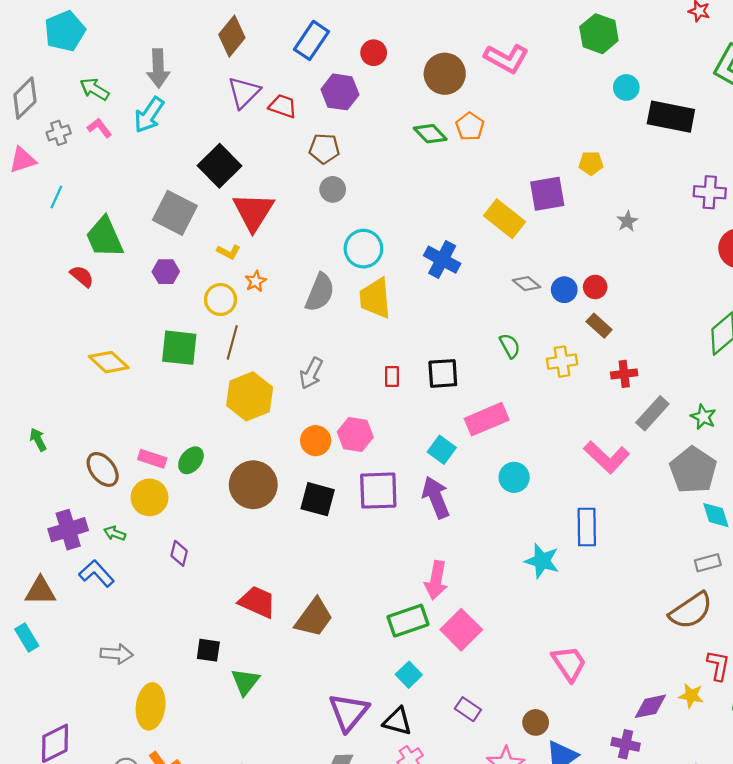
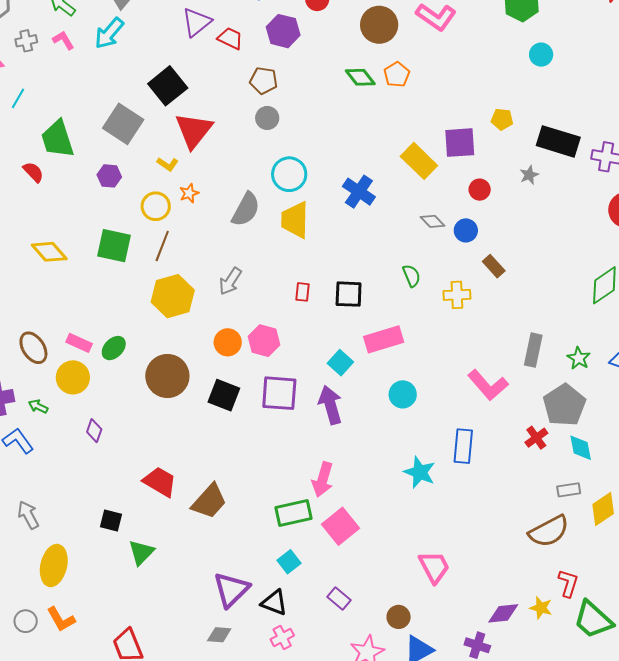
black rectangle: (671, 117) -> (558, 141), moved
red circle: (595, 287) -> (480, 190), moved
red cross: (624, 374) -> (536, 438), moved, turned -35
gray rectangle: (652, 413) -> (533, 350), turned -36
gray arrow: (117, 654) -> (28, 515), turned -128

